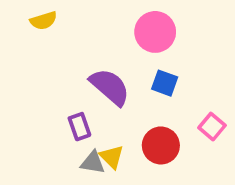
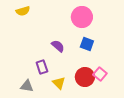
purple semicircle: (110, 87) -> (58, 46), size x0.6
pink square: (212, 127) -> (100, 74), moved
gray triangle: (93, 163) -> (27, 86), moved

